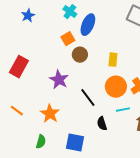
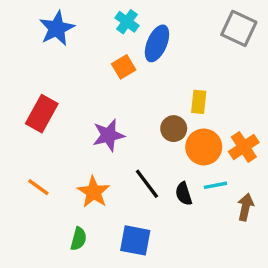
blue star: (28, 16) -> (57, 28), size x1.5
brown circle: (80, 55) -> (174, 129), moved
purple star: (59, 80) -> (109, 135), turned 30
black line: (88, 98) -> (147, 184), moved
black semicircle: (102, 124) -> (184, 194), moved

